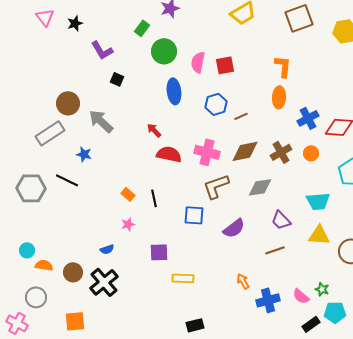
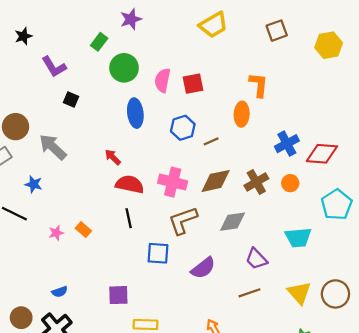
brown square: (299, 18) -> (277, 31), size x0.7
orange ellipse: (279, 97) -> (242, 114), moved
black line: (154, 198) -> (129, 218), moved
pink star: (128, 224) -> (56, 233), moved
yellow triangle: (319, 235) -> (299, 293), moved, turned 45

